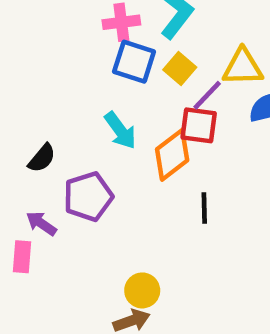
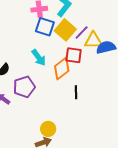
yellow triangle: (243, 67) -> (93, 40), moved
yellow square: (180, 69) -> (65, 30), size x1.5
purple line: (207, 95) -> (82, 32), moved

